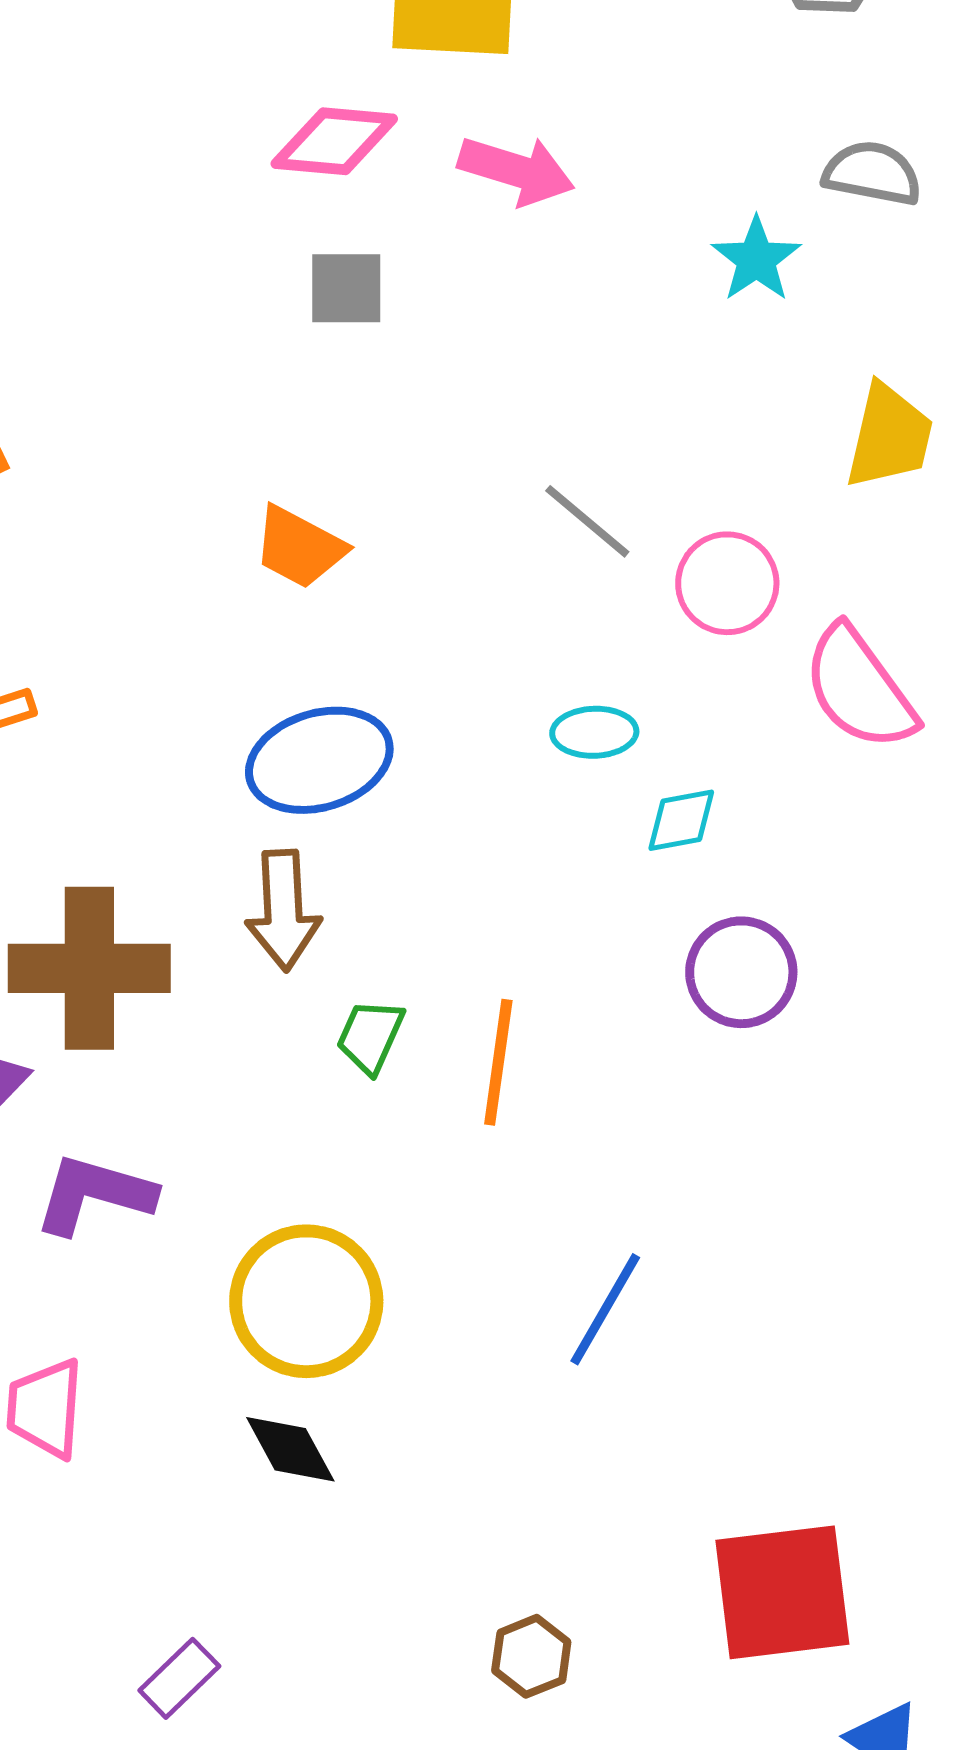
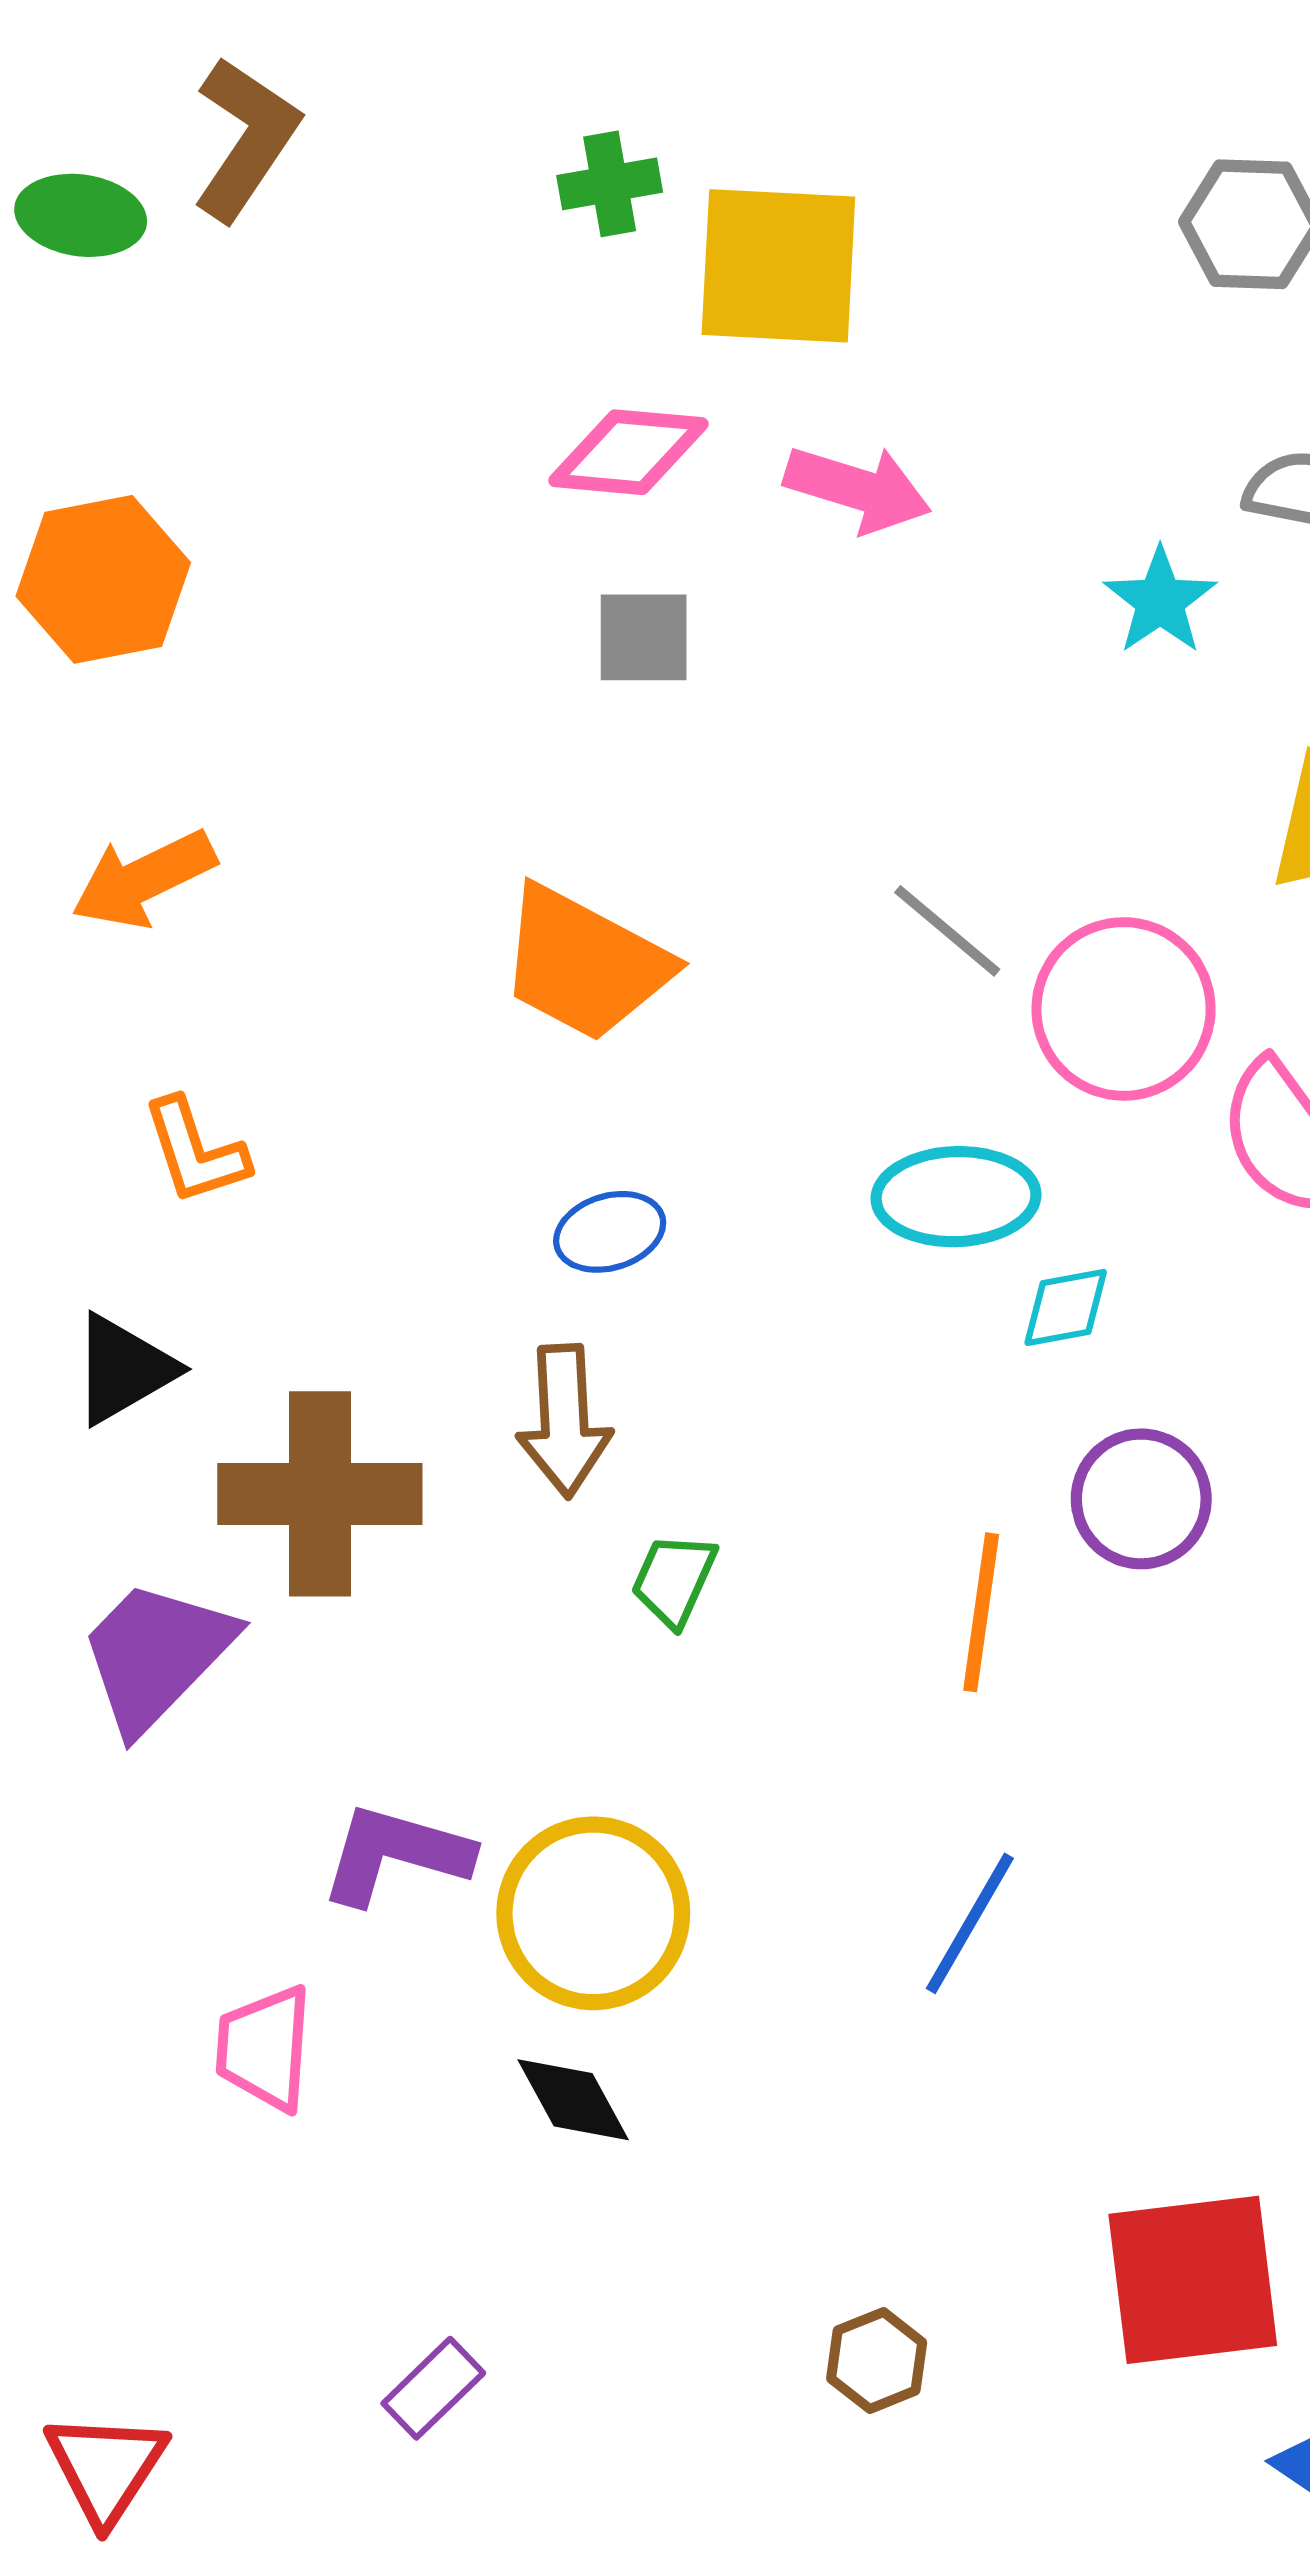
orange trapezoid: (299, 547) -> (584, 964), size x1.5
pink circle: (727, 583) -> (1124, 1009), size x1.4
cyan ellipse: (594, 732) -> (956, 1197), size x1.5
blue ellipse: (319, 760) -> (610, 1232), size x0.6
orange line: (498, 1062) -> (981, 1612), moved
purple L-shape: (94, 1194) -> (396, 1854), moved

